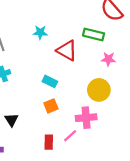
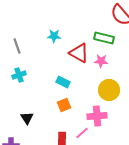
pink star: (108, 59) -> (101, 61), moved

